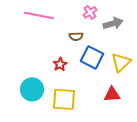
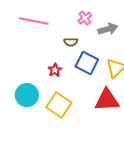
red triangle: (112, 94) -> (107, 100), size x1.5
yellow square: (64, 99) -> (59, 105), turned 30

